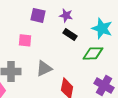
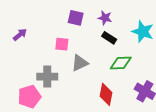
green diamond: (93, 53) -> (121, 63), moved
gray triangle: (44, 68) -> (80, 63), moved

